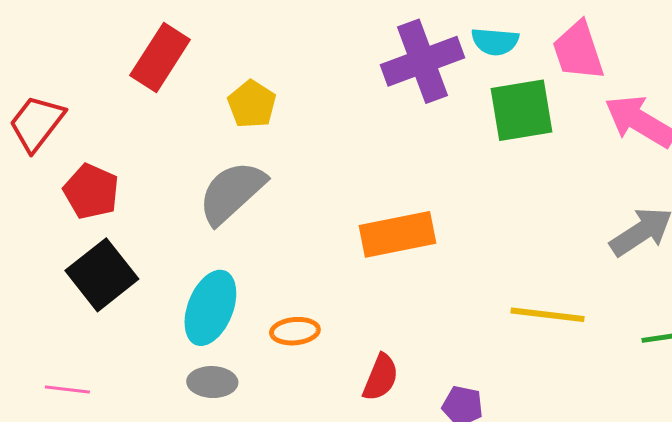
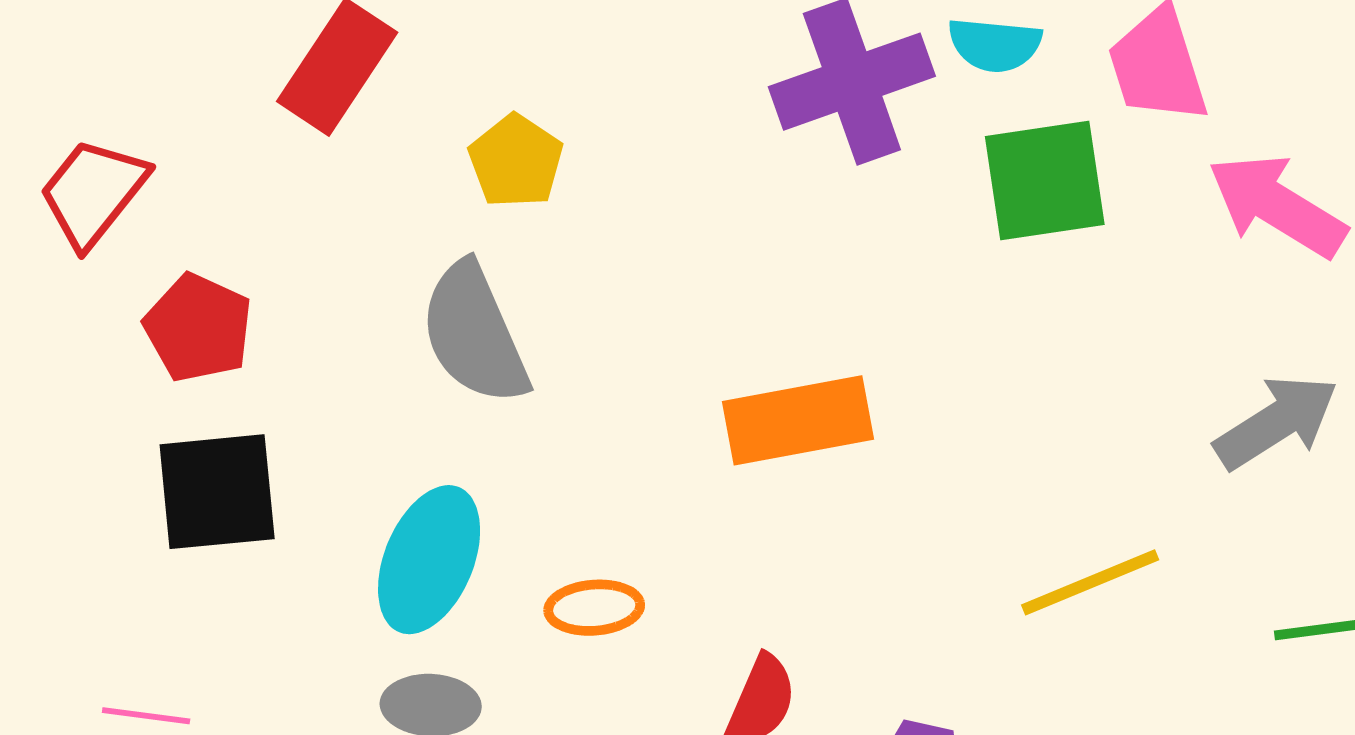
gray semicircle: (232, 192) -> (474, 334), turned -72
black square: (102, 275) -> (217, 492), turned 32
yellow line: (548, 315) -> (1090, 582), turned -30

